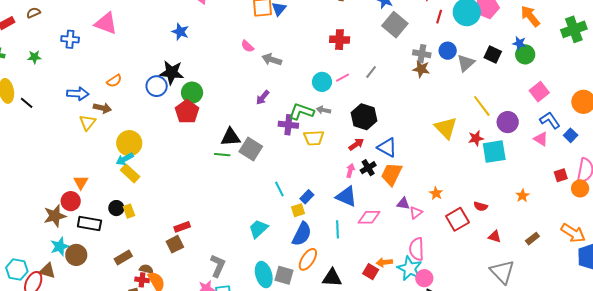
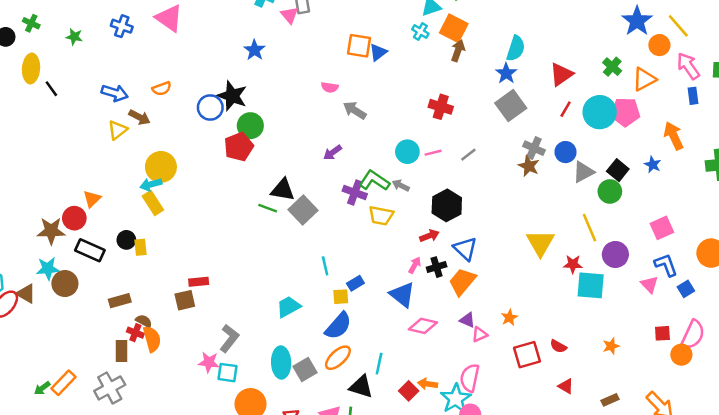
pink semicircle: (247, 46) -> (330, 87), turned -48
green circle: (525, 54) -> (610, 191), moved
cyan line: (337, 229) -> (379, 364), moved
gray square: (284, 275) -> (305, 370), turned 30

